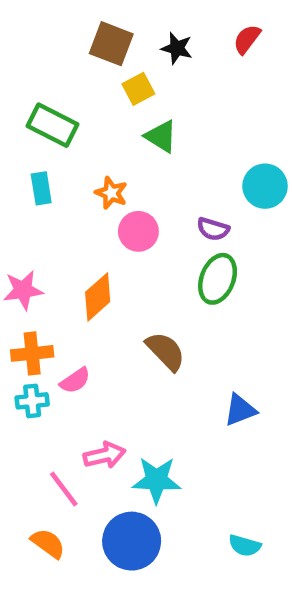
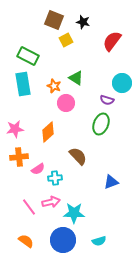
red semicircle: (247, 39) -> (112, 41), moved, size x1.5
green triangle: (161, 136) -> (76, 78), moved
cyan rectangle: (41, 188) -> (23, 84), size x1.6
purple semicircle: (213, 229) -> (107, 100), moved
cyan cross: (32, 401) -> (55, 178), moved
pink line: (64, 489) -> (29, 207), moved
cyan semicircle: (245, 546) -> (99, 241), moved, turned -32

